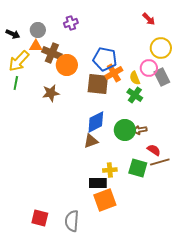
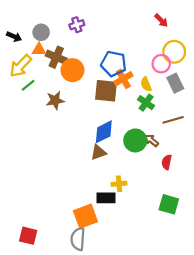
pink circle: (149, 68) -> (161, 64), moved
green line: (16, 83) -> (28, 85), moved, turned 40
brown arrow: (140, 130) -> (151, 140), turned 48
red semicircle: (154, 150) -> (167, 162), turned -112
brown line: (160, 162) -> (173, 120), moved
green square: (138, 168) -> (169, 204), moved
orange square: (105, 200) -> (85, 216), moved
red square: (40, 218) -> (28, 236), moved

